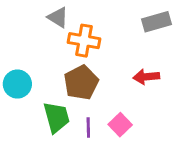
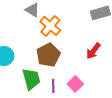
orange cross: (84, 41) -> (50, 26), turned 30
red arrow: (146, 77) -> (93, 51), turned -48

